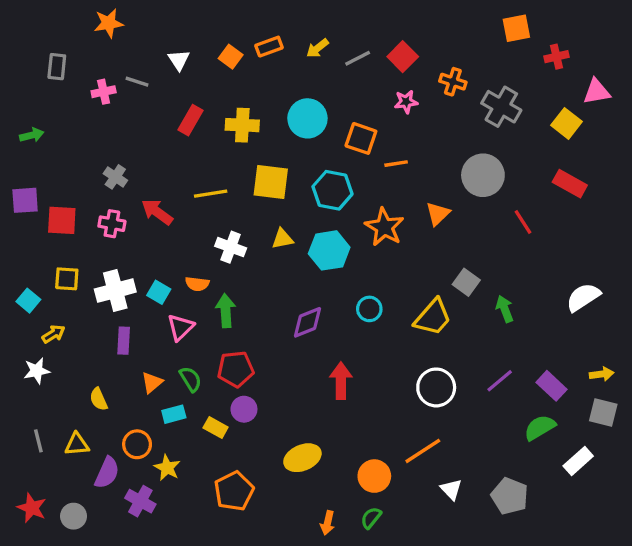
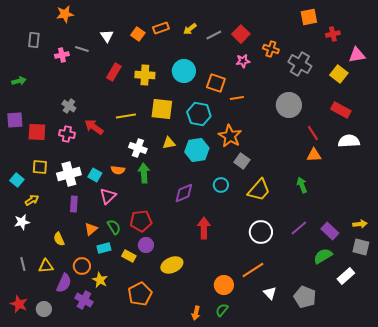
orange triangle: (438, 214) -> (314, 155), moved, turned 42
gray square: (466, 282) -> (242, 161), moved
white semicircle: (583, 297) -> (349, 141), moved, turned 30
green arrow: (226, 311) -> (144, 173), moved
yellow ellipse: (302, 458) -> (172, 265), moved

